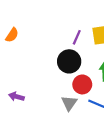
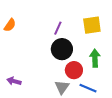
purple line: (77, 37) -> (58, 28), moved

